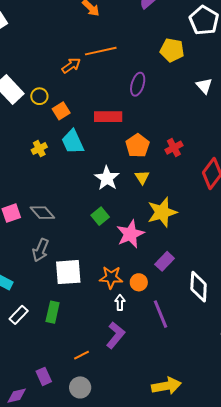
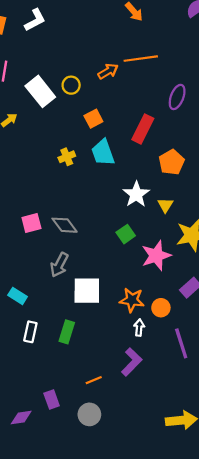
yellow circle: (39, 96) -> (71, 85), moved
red rectangle: (108, 117) -> (143, 129), turned -68
yellow triangle: (142, 177) -> (165, 205), moved
white rectangle: (19, 315) -> (30, 332), turned -36

